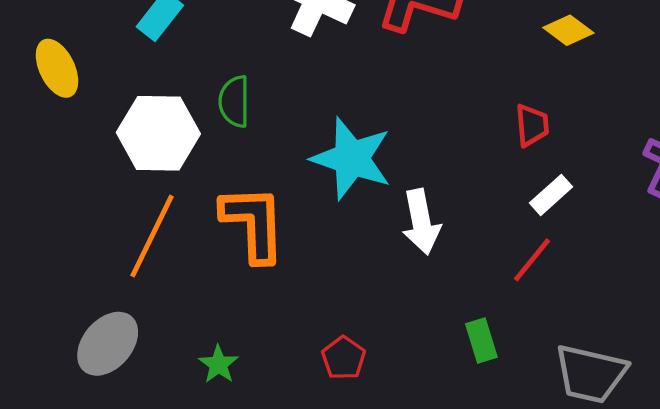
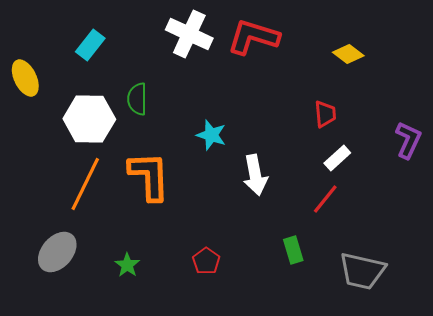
cyan star: (351, 158) -> (211, 135), size x0.6

